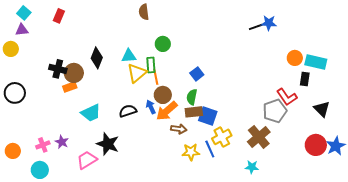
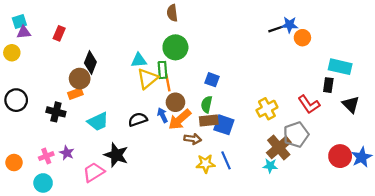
brown semicircle: (144, 12) -> (172, 13), moved
cyan square: (24, 13) -> (19, 22), moved, turned 32
red rectangle: (59, 16) -> (59, 33), moved
green circle: (163, 44) -> (175, 47), size x1.5
black diamond: (97, 58) -> (90, 62), moved
orange circle: (295, 58) -> (302, 38), moved
black cross: (58, 69) -> (56, 112), moved
blue square: (197, 74) -> (212, 80), turned -32
black triangle: (322, 109) -> (351, 104), moved
gray pentagon: (275, 111) -> (296, 135), moved
yellow cross: (222, 137) -> (267, 109), moved
cyan star: (252, 167) -> (270, 166), moved

